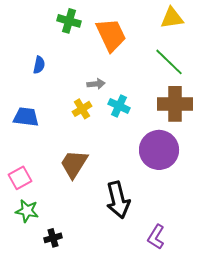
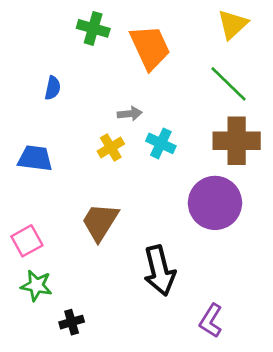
yellow triangle: (172, 18) -> (233, 24), turned -35

